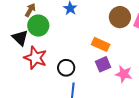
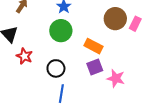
green circle: (38, 26) -> (61, 31), moved
red star: (35, 58) -> (24, 56), size x0.7

